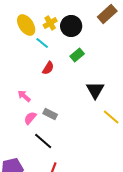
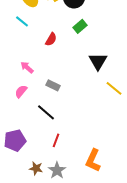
cyan line: (42, 43) -> (22, 21), moved
pink semicircle: (30, 118) -> (21, 91), moved

